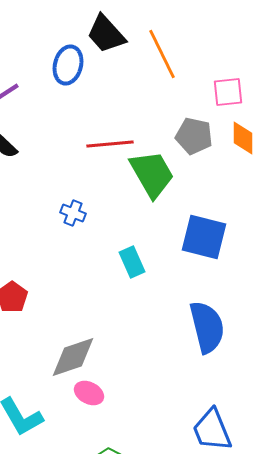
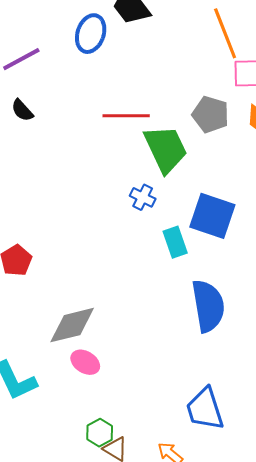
orange line: (162, 54) -> (225, 33), moved
blue cross: (73, 213) -> (143, 197), moved
cyan rectangle: (132, 262) -> (175, 242), moved

